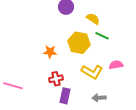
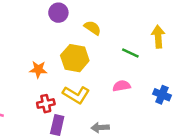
green line: (102, 36) -> (130, 53), moved
yellow L-shape: (92, 72) -> (76, 95), moved

